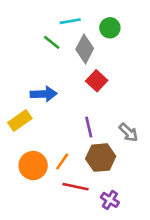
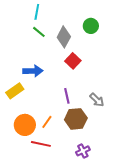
cyan line: (70, 21) -> (37, 12), moved, turned -70
green circle: (110, 28) -> (91, 26), moved
red line: (75, 187) -> (41, 144), moved
purple cross: (110, 200) -> (83, 151), turned 32

